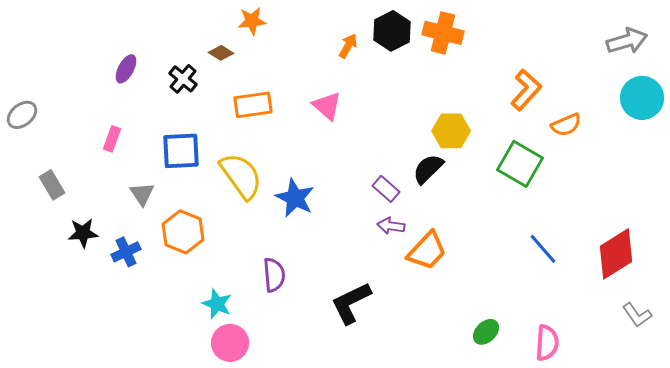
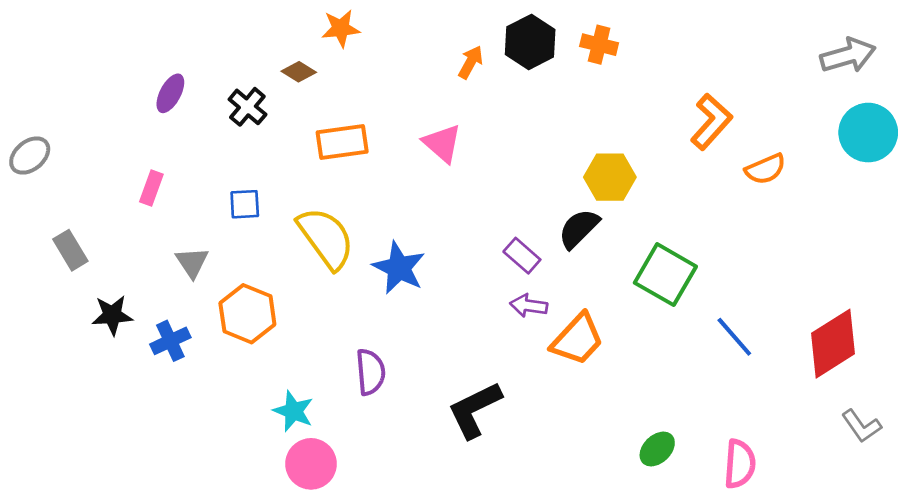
orange cross: (443, 33) -> (599, 45), size x0.7
blue square: (181, 151) -> (245, 204), size x0.6
green square: (520, 164) -> (665, 275), moved

